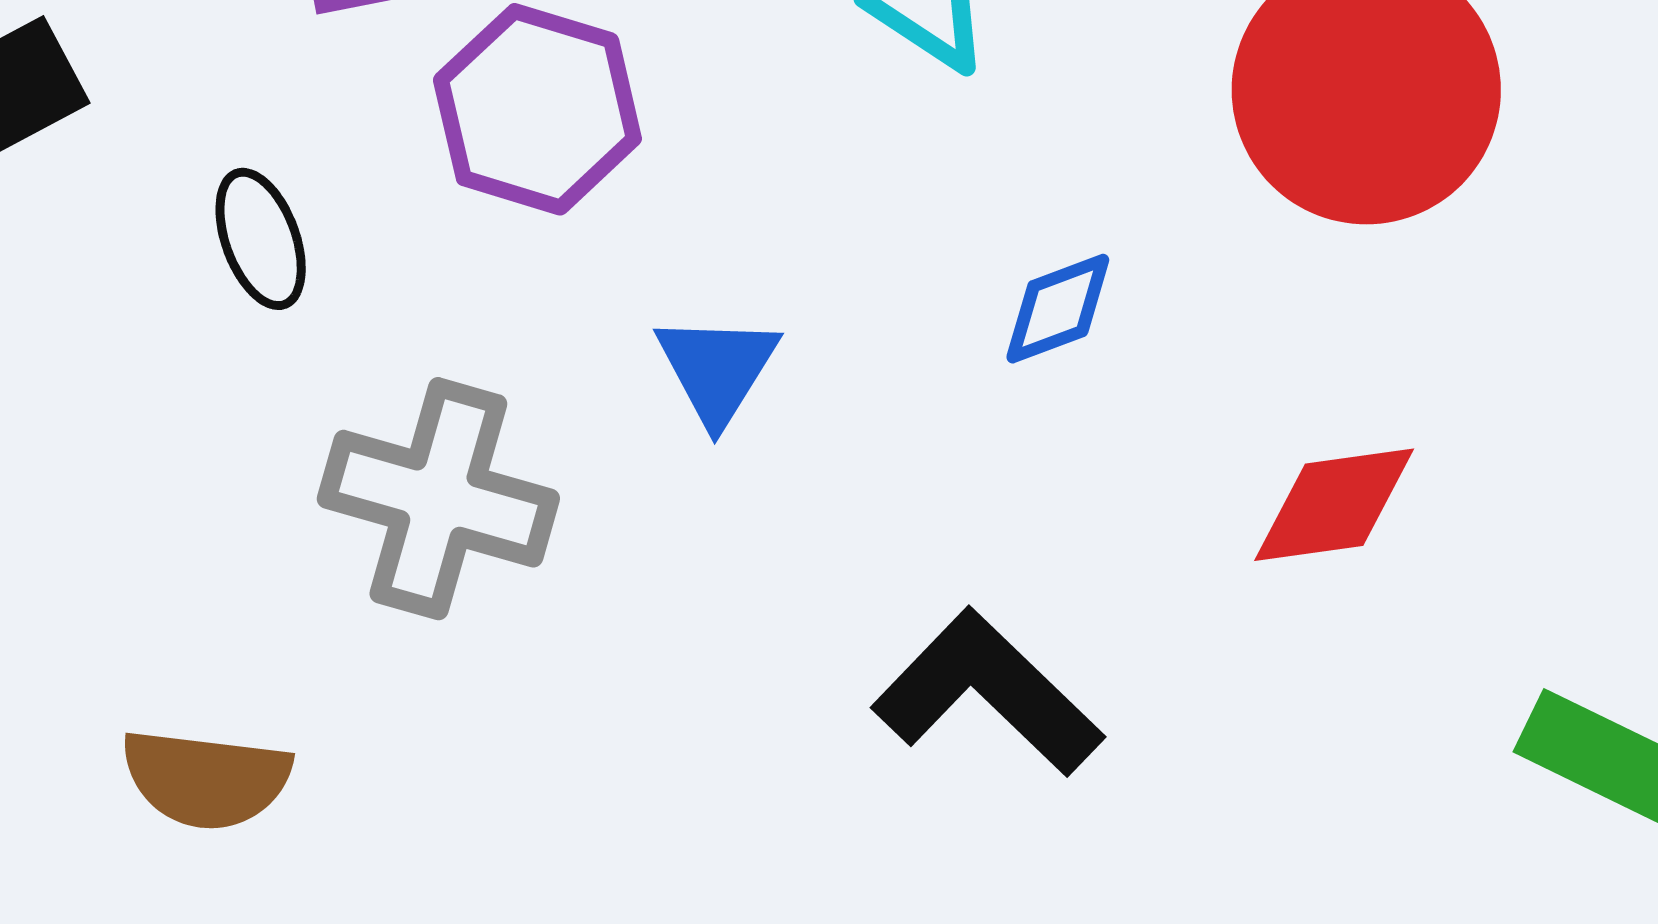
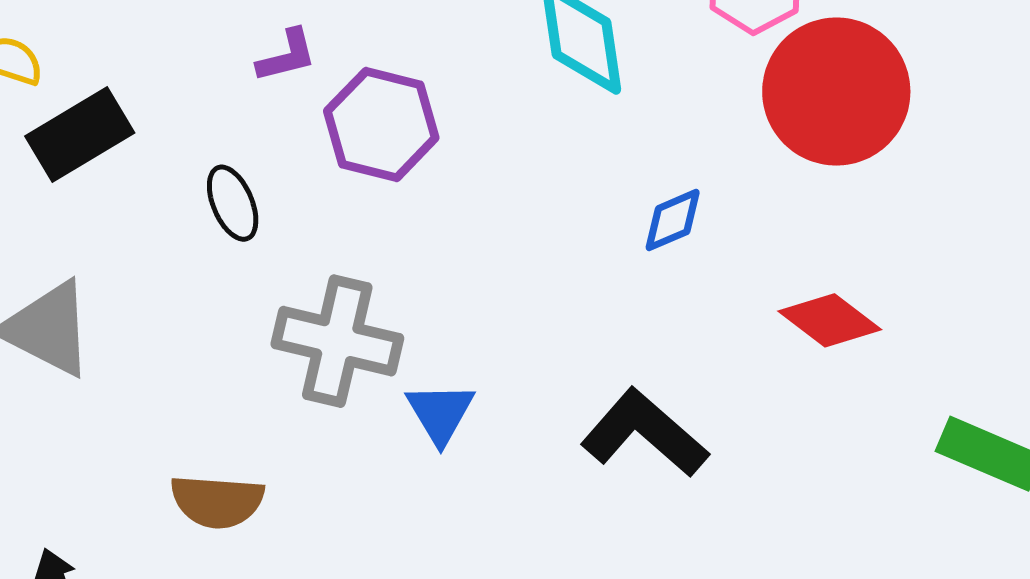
blue triangle: (717, 369) -> (440, 413), moved
red diamond: (1334, 505) -> (830, 320), turned 48

